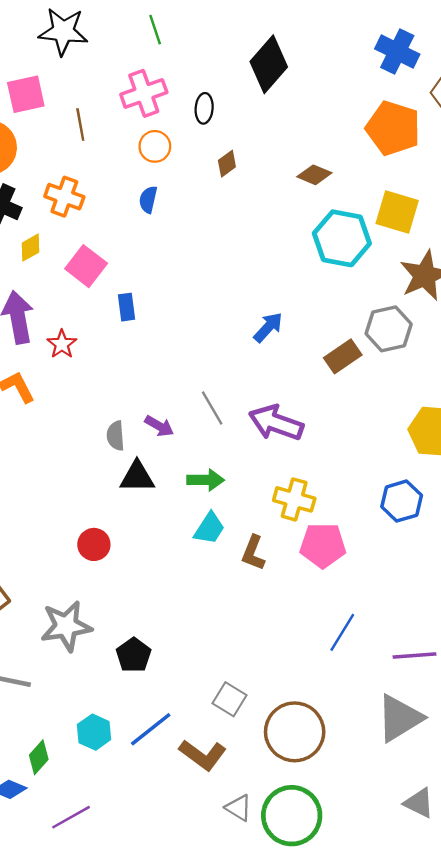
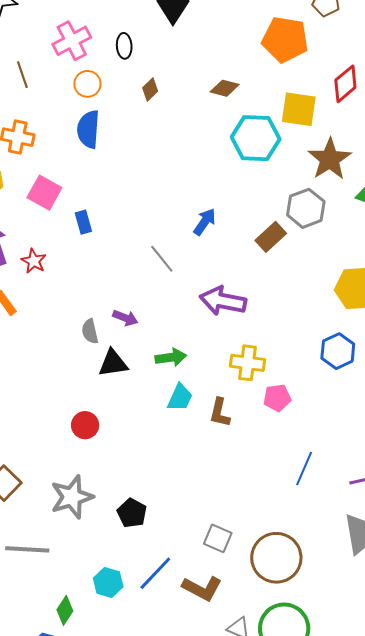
blue semicircle: (148, 200) -> (88, 129), size x1.6
gray line: (212, 408) -> (162, 259), moved
pink pentagon: (323, 545) -> (277, 398), size x0.7

